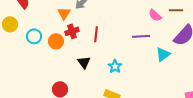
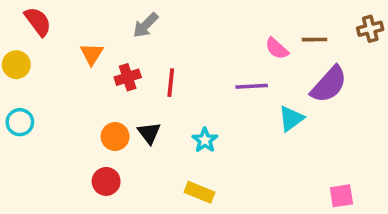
orange triangle: (64, 13) -> (92, 54), moved
cyan circle: (34, 36) -> (20, 122), moved
orange circle: (56, 41) -> (115, 137), moved

